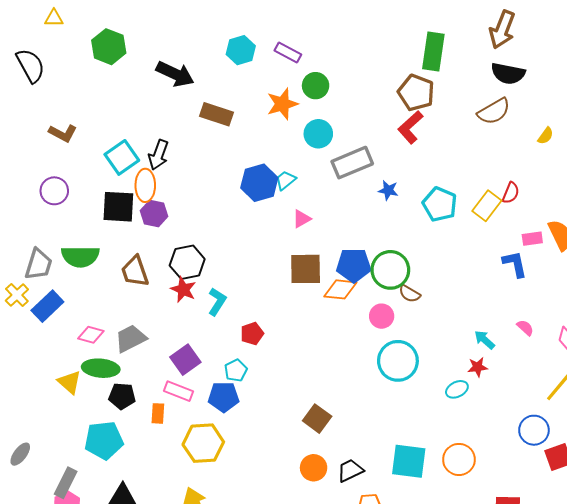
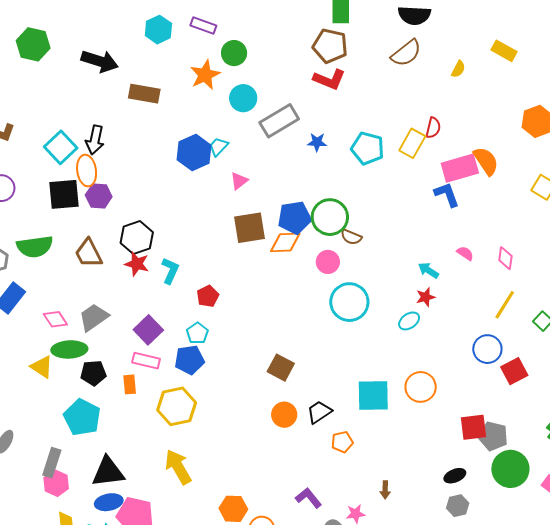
red L-shape: (410, 127) -> (329, 79), turned -108
pink rectangle: (532, 239) -> (460, 168), size x1.8
pink diamond: (91, 335) -> (55, 319), turned 50
cyan pentagon: (104, 440) -> (82, 417), turned -30

